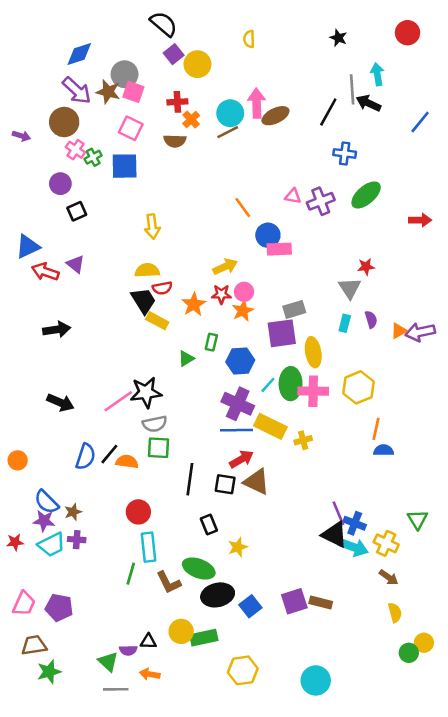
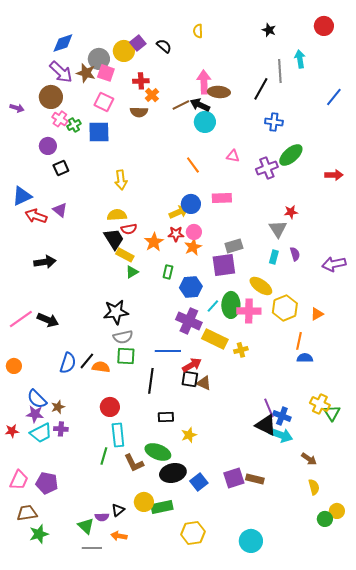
black semicircle: (164, 24) -> (164, 46), moved, size x0.7
yellow circle: (197, 64) -> (124, 51), moved
black arrow: (369, 103) -> (200, 105), moved
cyan circle: (230, 113) -> (205, 122), moved
brown ellipse: (275, 116) -> (219, 92), turned 30
purple cross: (321, 201) -> (267, 168), moved
blue circle: (268, 235) -> (191, 204), moved
orange triangle: (399, 331) -> (317, 314), moved
yellow ellipse: (313, 352) -> (261, 286), moved, turned -45
green triangle: (186, 358) -> (132, 272), moved
pink line: (118, 401) -> (21, 319), moved
blue line: (236, 430) -> (168, 351), moved
brown triangle: (257, 482) -> (204, 383), size x0.7
black square: (225, 484) -> (190, 379), moved
black rectangle: (209, 525) -> (166, 417), turned -70
yellow cross: (386, 543) -> (320, 404), moved
black triangle: (148, 641) -> (118, 510), turned -40

